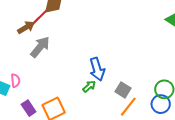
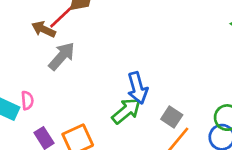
brown arrow: (26, 27) -> (44, 29), turned -126
green arrow: (89, 86) -> (126, 111), size x1.6

